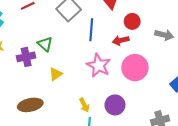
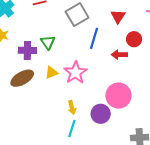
pink star: (99, 65) -> (75, 73), moved
pink circle: (135, 68) -> (118, 96), moved
brown ellipse: (30, 105) -> (22, 78), moved, turned -30

